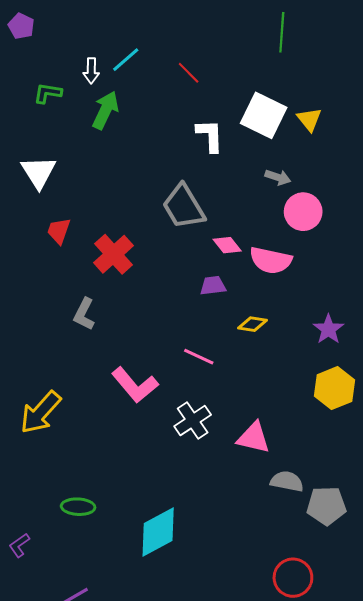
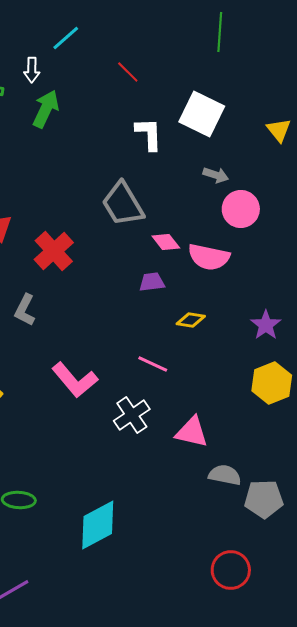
cyan line: (126, 60) -> (66, 38), moved
yellow triangle: (309, 119) -> (279, 130), moved
pink line: (199, 357) -> (153, 364), moved

